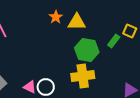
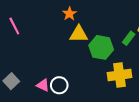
yellow triangle: (77, 22) -> (79, 34), moved
yellow cross: (83, 76) -> (120, 75), moved

